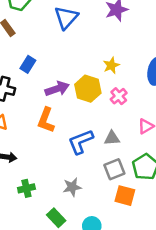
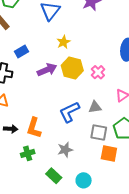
blue rectangle: (28, 64) -> (22, 51), turned 32
yellow star: (111, 65) -> (63, 42), moved
orange L-shape: (46, 120) -> (34, 128), moved
gray square: (114, 169) -> (99, 133), turned 36

